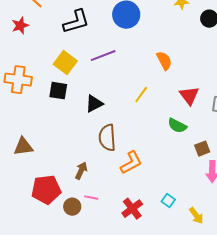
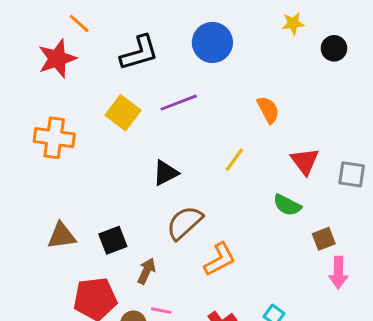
red star: (20, 26) -> (57, 59), size x1.5
black square: (58, 91) -> (113, 240), moved, turned -30
brown semicircle: (107, 138) -> (185, 223), turned 52

